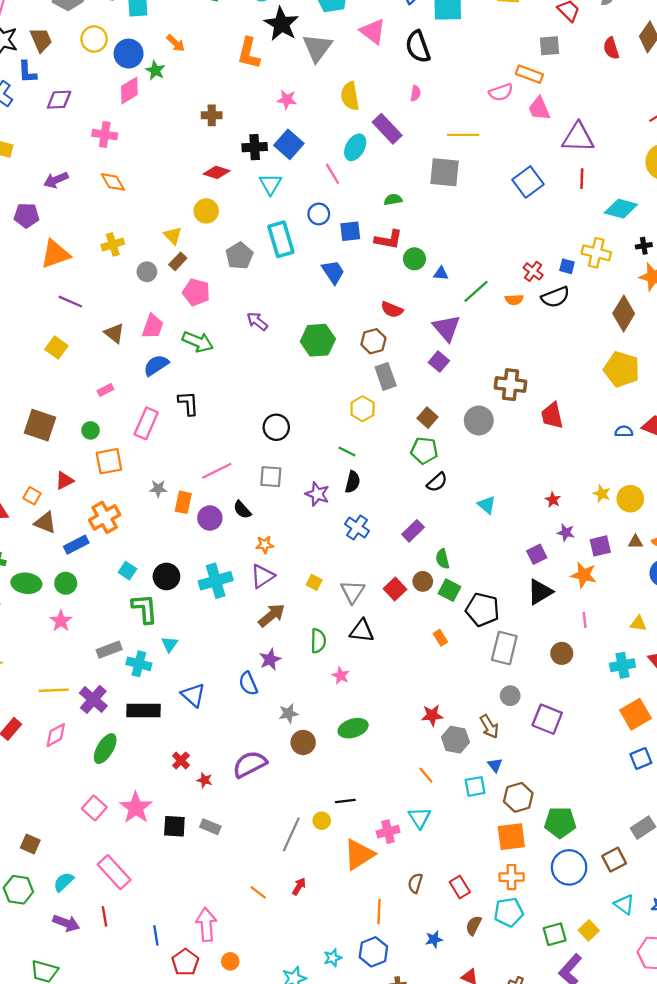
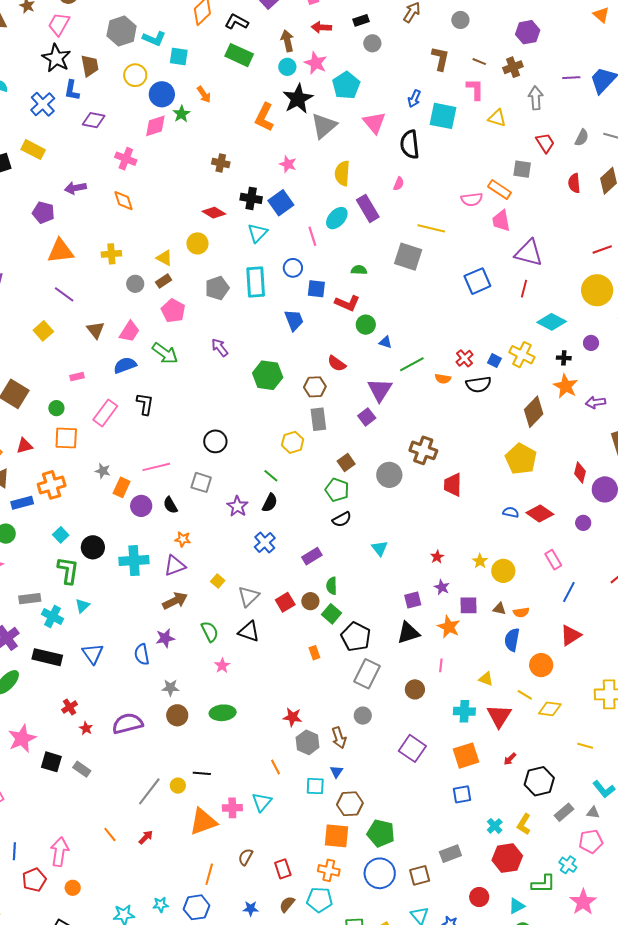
yellow triangle: (173, 236) -> (164, 258), turned -30
green semicircle: (318, 641) -> (210, 632), turned -40
purple square: (547, 719) -> (412, 748), moved

